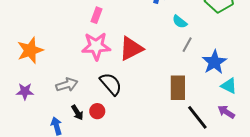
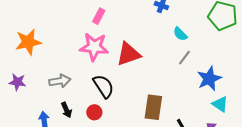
brown rectangle: (178, 88) -> (153, 107), moved
red circle: (97, 111) -> (94, 112), moved

